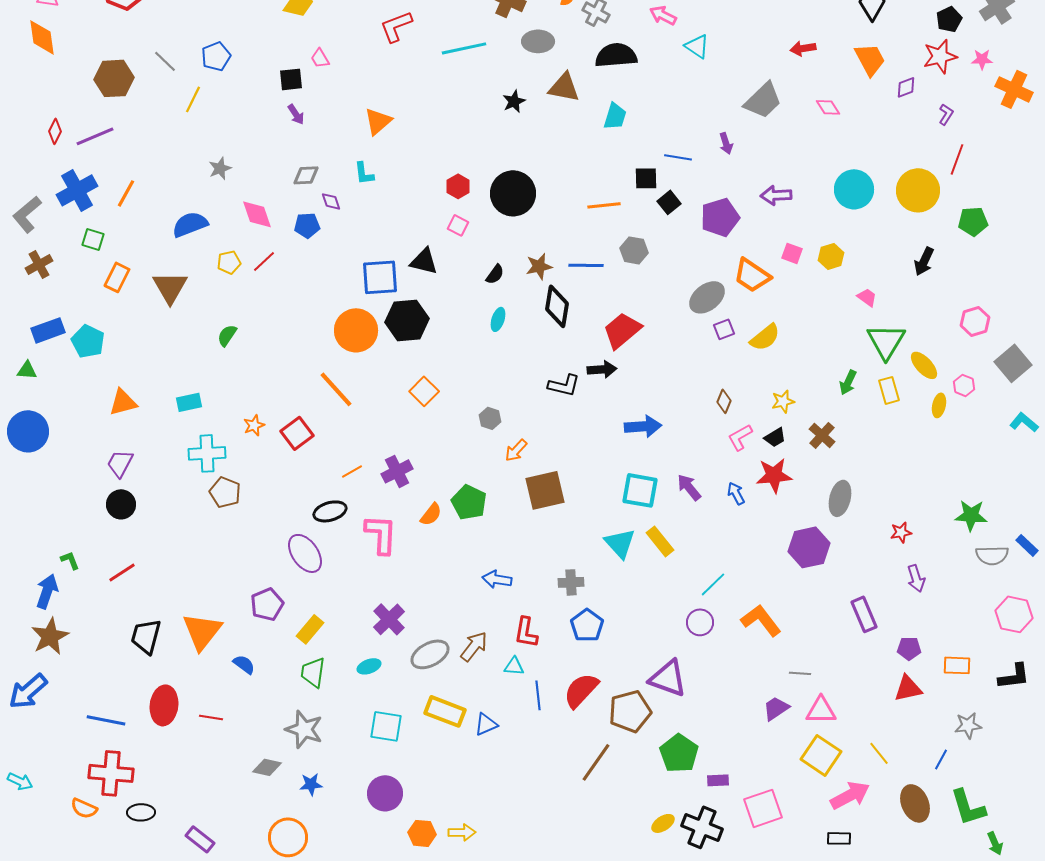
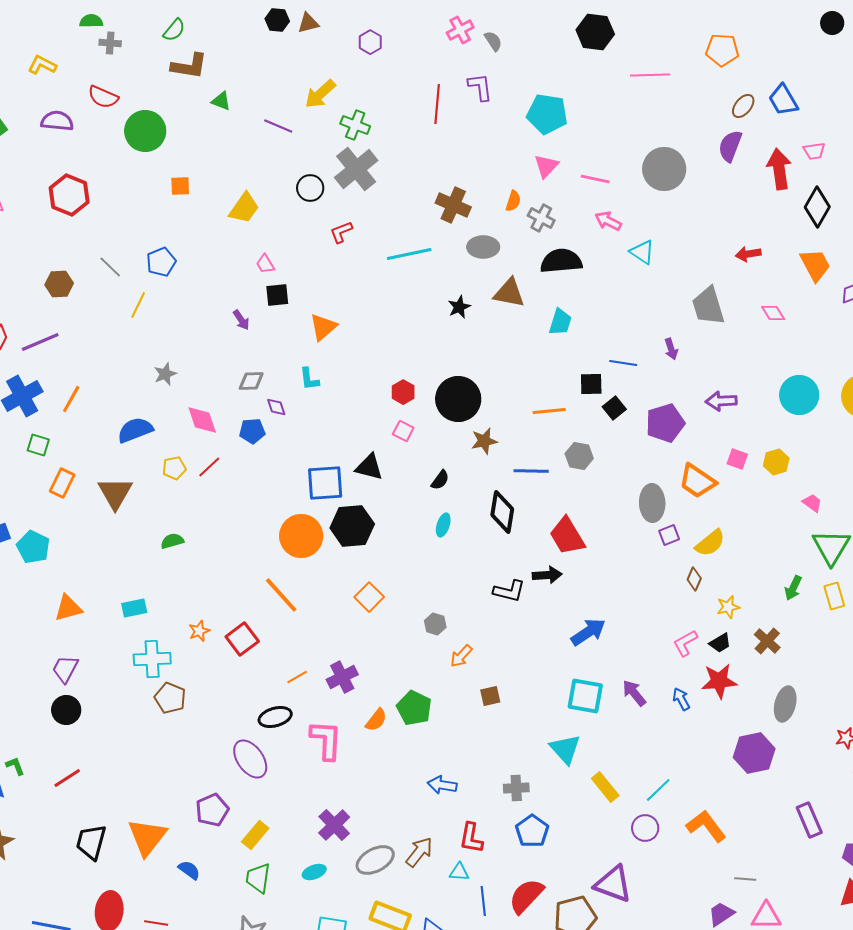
red L-shape: (396, 26) -> (341, 232), size x0.7
brown hexagon: (114, 78) -> (59, 284), size x0.7
black square: (291, 79) -> (277, 295), moved
gray trapezoid: (763, 100) -> (708, 306), turned 117
brown star: (539, 266) -> (484, 441), moved
gray ellipse: (707, 297) -> (652, 503), turned -54
red trapezoid: (622, 330) -> (567, 536), turned -81
green semicircle: (227, 335) -> (172, 541), turned 40
brown diamond: (724, 401) -> (694, 579), moved
blue arrow: (643, 426) -> (588, 632), turned -30
brown square: (545, 490) -> (490, 696), size x0.5
yellow rectangle: (660, 541) -> (605, 787), moved

